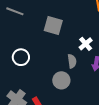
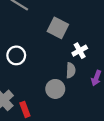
white cross: (86, 44) -> (80, 51), moved

